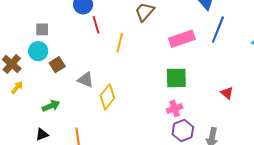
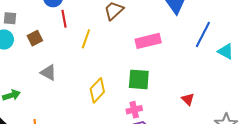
blue line: (218, 30) -> (203, 34), moved
brown square: (57, 65) -> (35, 38), moved
yellow diamond: (107, 97) -> (97, 90), moved

